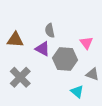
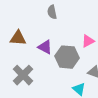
gray semicircle: (50, 31) -> (52, 12), moved
pink triangle: (86, 43) -> (88, 41), turned 40

